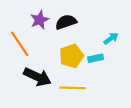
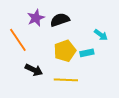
cyan arrow: (111, 38) -> (101, 35), turned 72
black arrow: (37, 77) -> (34, 70), size x0.7

